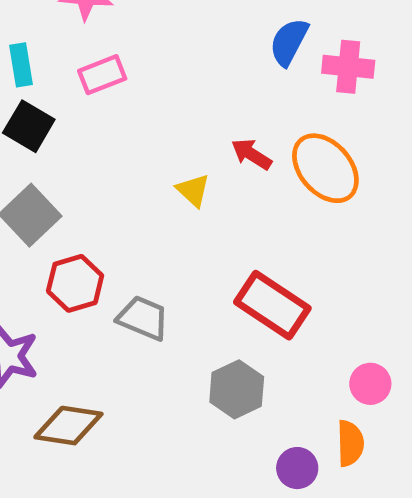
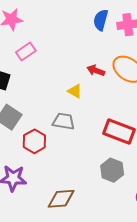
gray trapezoid: (143, 318) -> (64, 121), moved
brown diamond: (68, 426) -> (61, 199), moved

